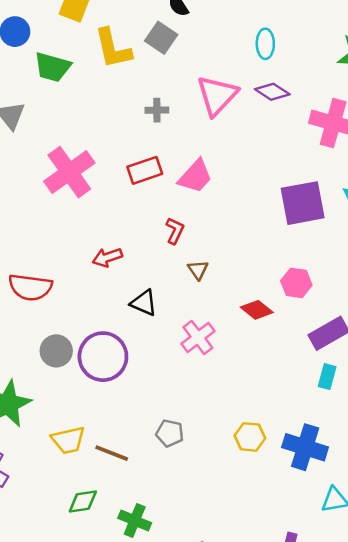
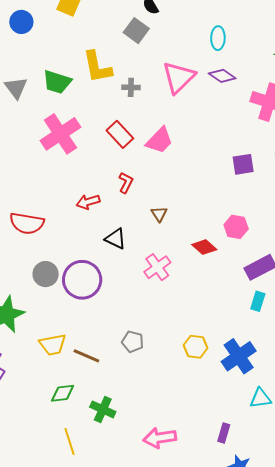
yellow L-shape: (113, 49) -> (97, 67), moved
green trapezoid: (52, 67) -> (57, 82), moved
red rectangle: (145, 170) -> (120, 134), turned 64
purple square: (303, 203) -> (243, 164), size x0.6
red L-shape: (175, 231) -> (126, 183), moved
blue cross: (305, 447) -> (239, 356), turned 36

